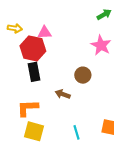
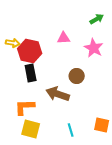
yellow arrow: (15, 28) -> (13, 43), moved
pink triangle: (45, 33) -> (64, 38), moved
brown arrow: (63, 94) -> (58, 94), size x1.6

